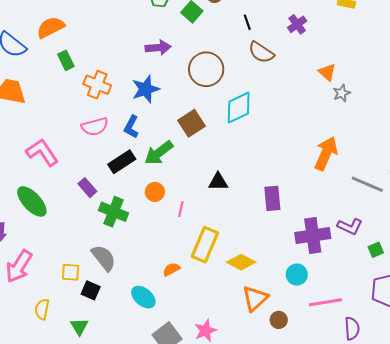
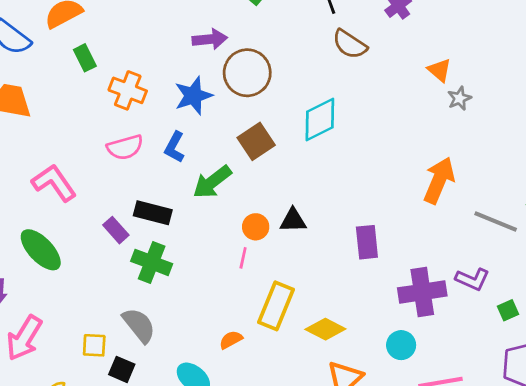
brown circle: (206, 69) -> (247, 73), moved
black rectangle: (122, 162) -> (153, 213), moved, turned 48
orange circle: (155, 192) -> (256, 227), moved

